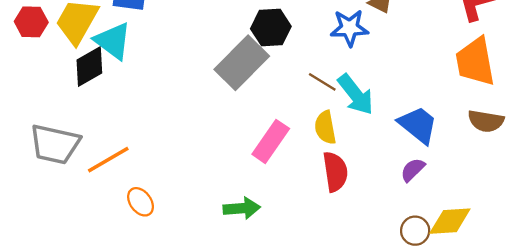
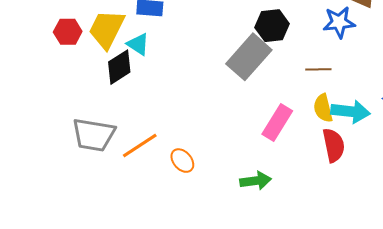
cyan triangle: (113, 41) -> (138, 44), size x0.7
brown line: (322, 82) -> (318, 69), turned -30
cyan arrow: (356, 95) -> (350, 112), moved, turned -42
orange ellipse: (141, 202) -> (182, 161), moved

